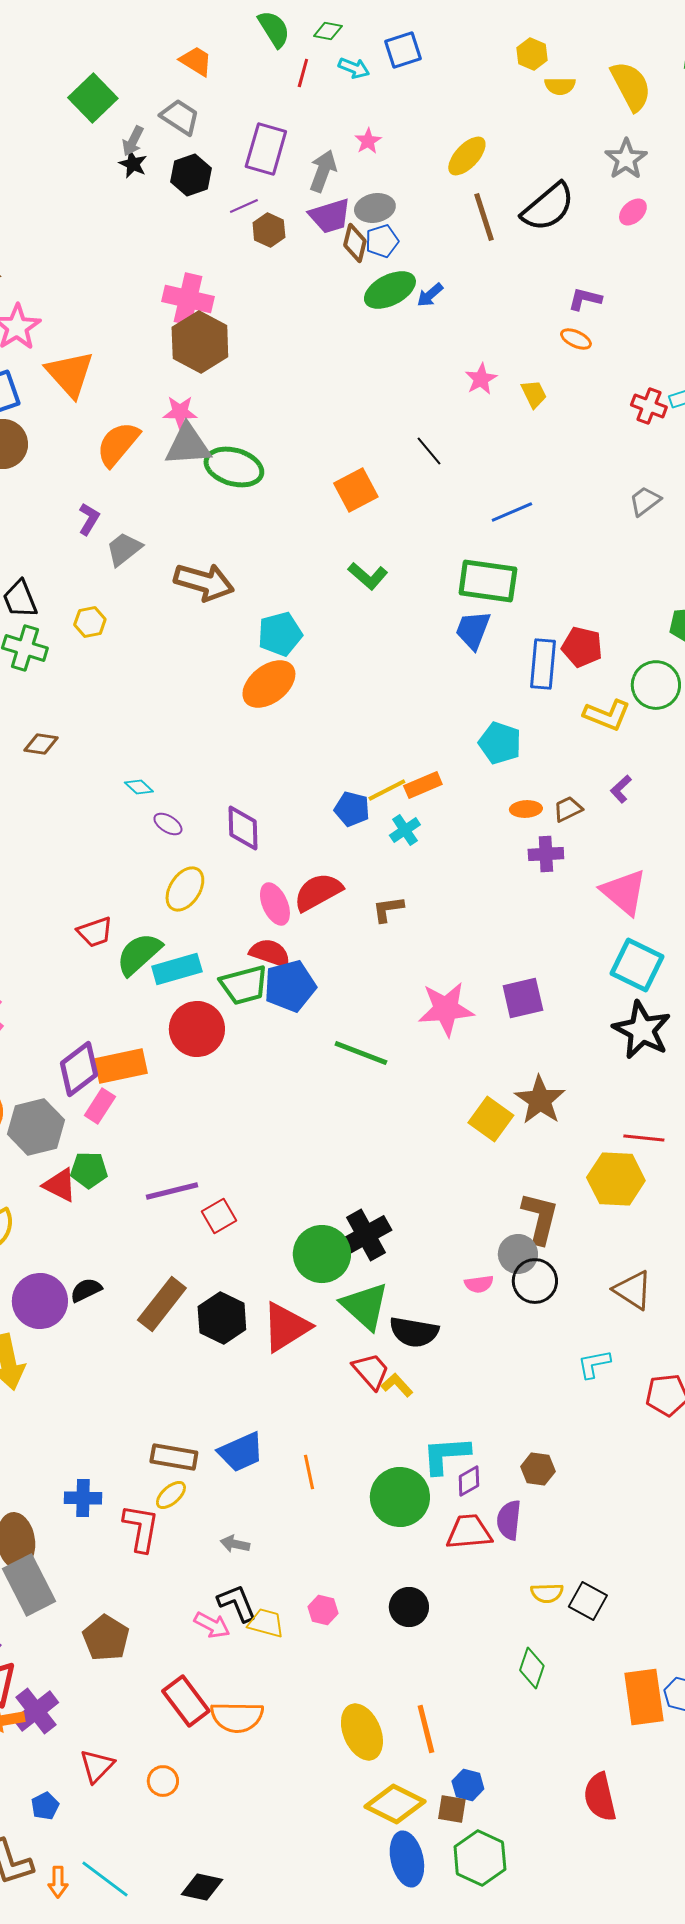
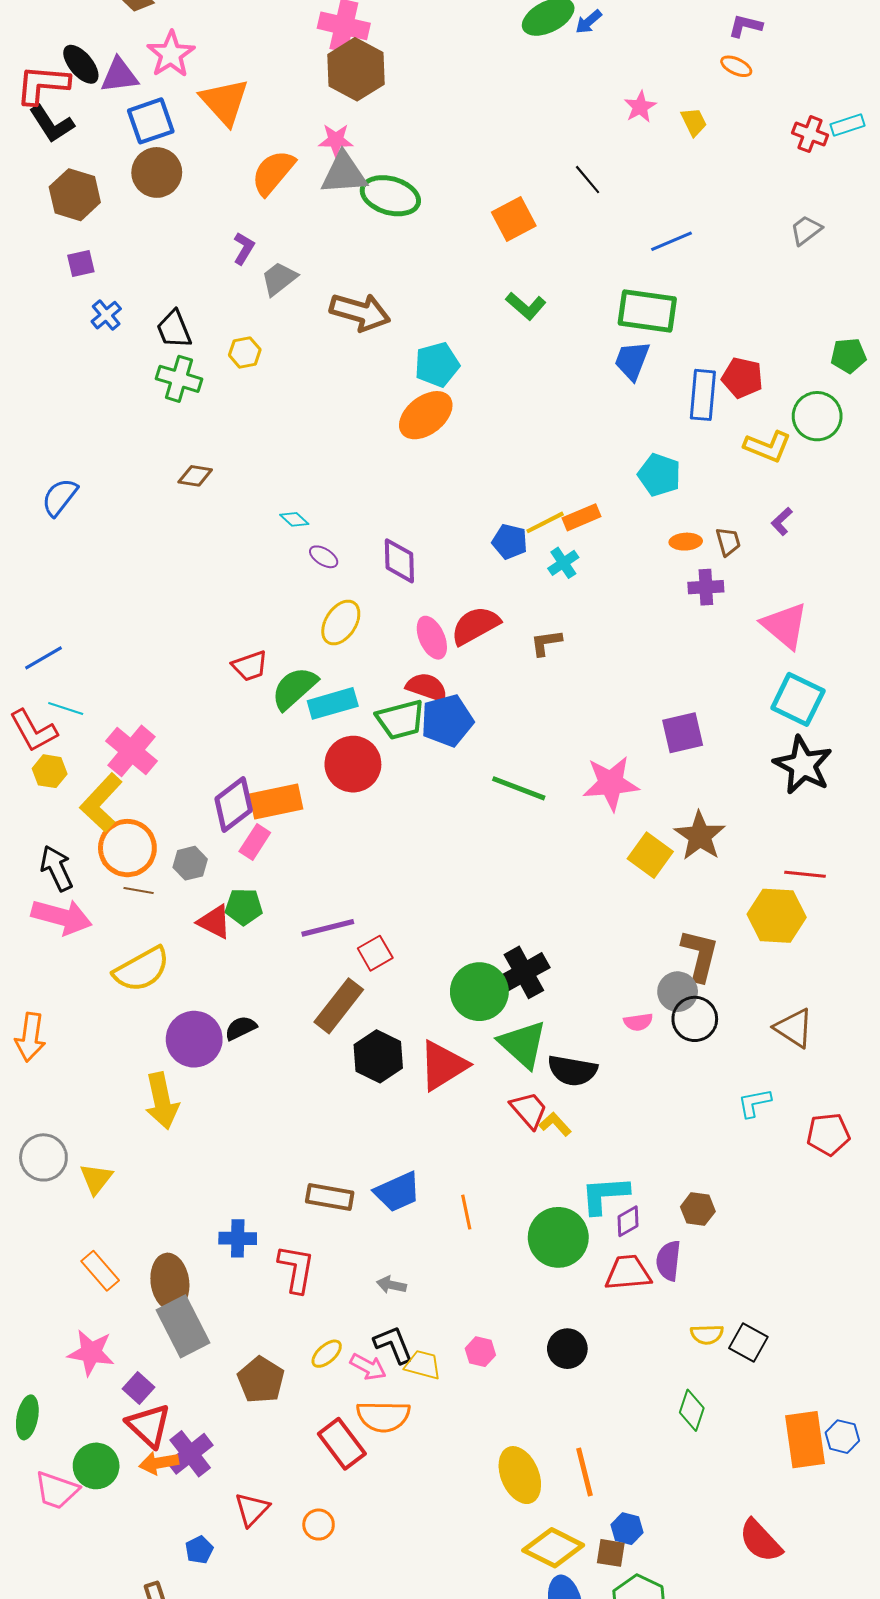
brown trapezoid: (568, 809) -> (728, 542), turned 100
pink star: (446, 1009) -> (611, 783), moved
gray hexagon: (36, 1127) -> (190, 863), size x0.6
brown rectangle: (162, 1304) -> (339, 1006), moved
yellow ellipse: (171, 1495) -> (327, 1354), moved
orange semicircle: (237, 1717) -> (383, 1416), moved
red semicircle: (600, 1797) -> (761, 1541), turned -30

